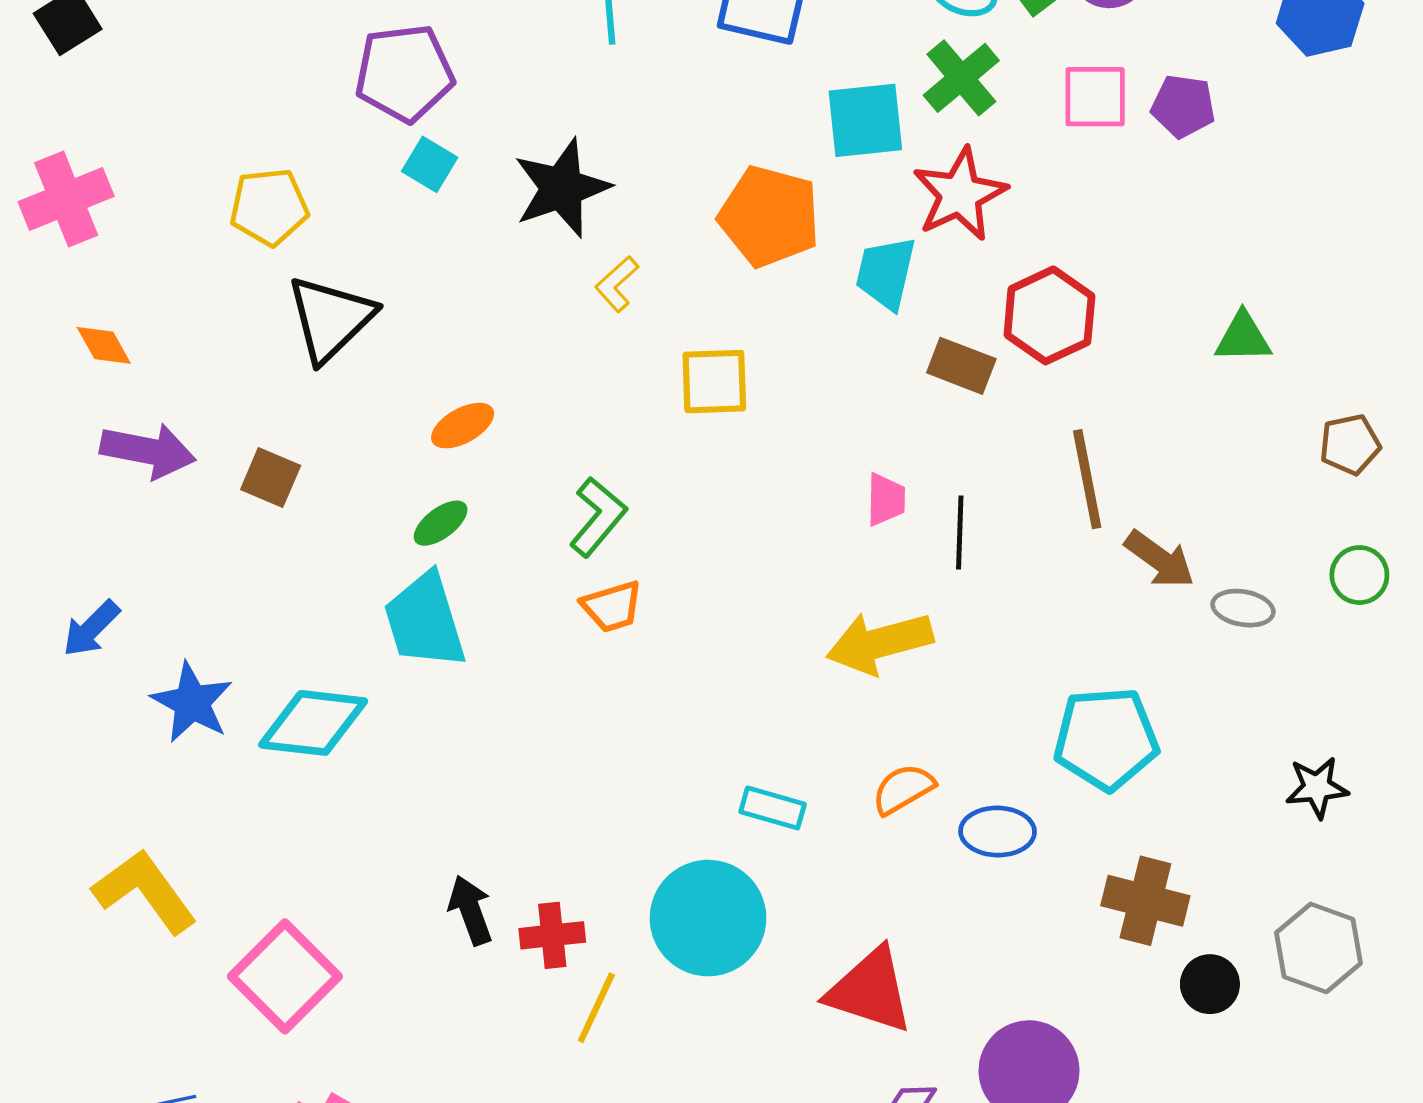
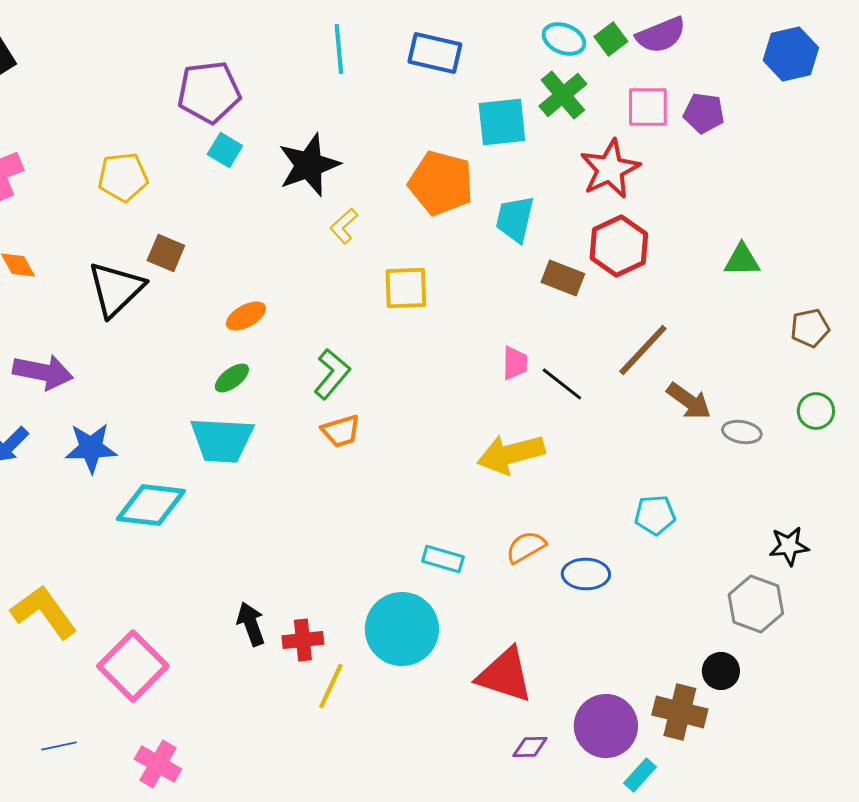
red star: (960, 194) -> (610, 169), moved
black triangle: (330, 319) -> (116, 289), moved
purple arrow: (148, 451) -> (43, 372), moved
brown square: (271, 478) -> (166, 253), moved
brown line: (1087, 479) -> (643, 350), turned 54
black line: (960, 533) -> (562, 384), turned -54
cyan trapezoid: (425, 621) -> (222, 440), turned -70
blue star: (192, 702) -> (91, 448), moved, turned -30
cyan pentagon: (1106, 739) -> (655, 515), size x0.6
brown cross: (1145, 901) -> (680, 712), moved
gray hexagon: (1319, 948) -> (756, 604), moved

